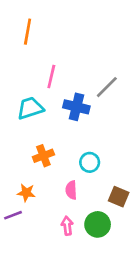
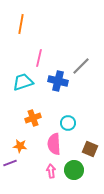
pink semicircle: (71, 190) -> (54, 144), size x1.5

